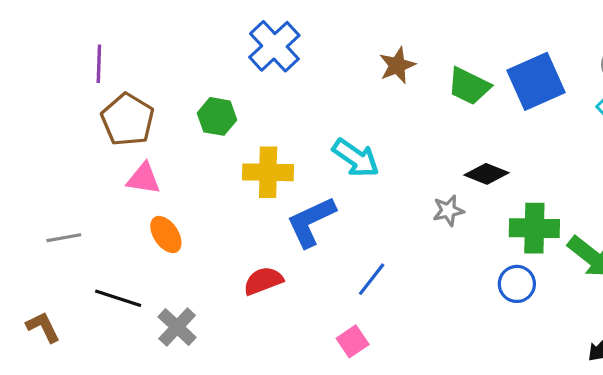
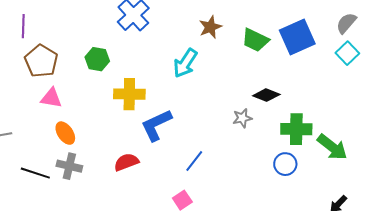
cyan arrow: (356, 158) -> (185, 63), moved, turned 88
gray cross: (177, 327) -> (69, 166), moved, turned -30

